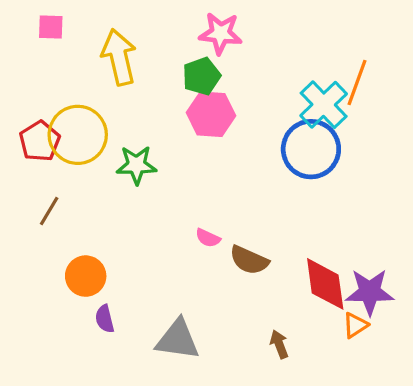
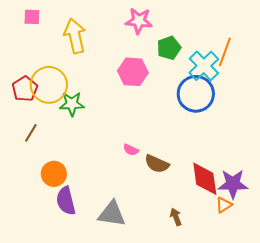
green pentagon: (201, 76) -> (169, 48), moved
green star: (136, 165) -> (72, 104), moved
purple semicircle: (105, 319) -> (66, 201), size x1.6

